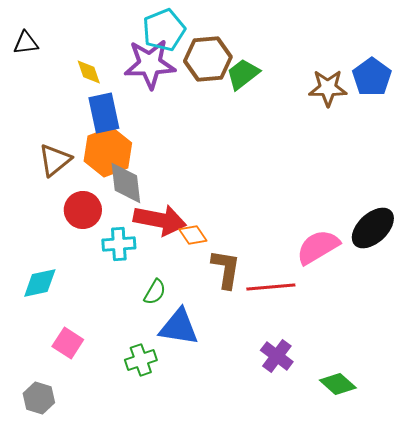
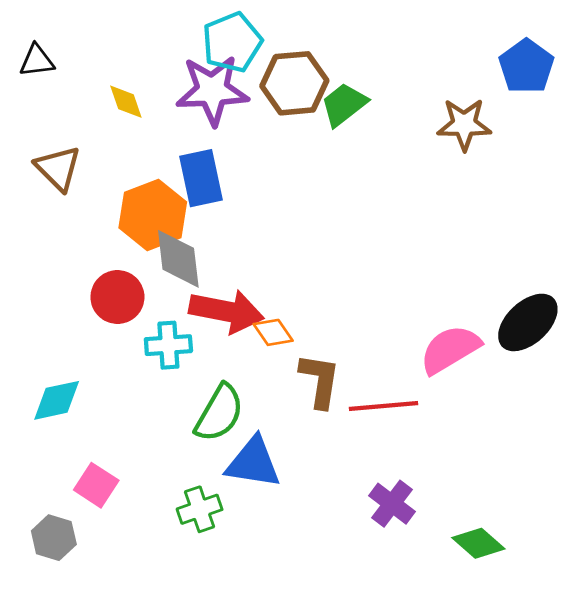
blue pentagon: (372, 77) -> (526, 66), moved
blue rectangle: (104, 113) -> (201, 178), moved
brown triangle: (55, 160) -> (58, 168), moved, turned -36
green semicircle: (155, 292) -> (219, 413), size x1.6
gray hexagon: (39, 398) -> (54, 538), moved

